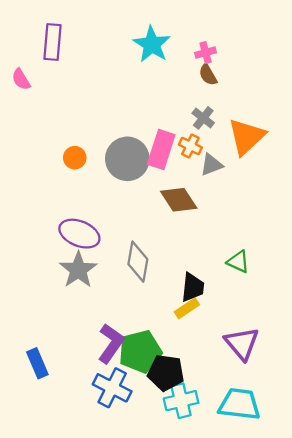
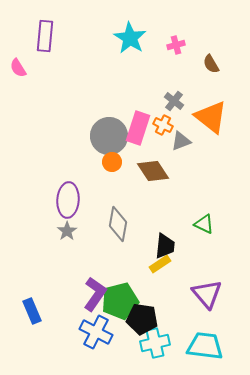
brown semicircle: (208, 75) -> (211, 64), moved
orange triangle: (246, 137) -> (211, 117), turned -39
orange circle: (75, 158) -> (112, 162), moved
purple ellipse: (79, 234) -> (68, 200), turned 72
gray star: (78, 270) -> (67, 231), size x0.6

